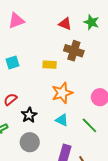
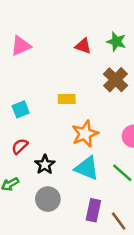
brown cross: (74, 51) -> (115, 80), moved, turned 30
cyan square: (13, 62) -> (21, 109), moved
cyan triangle: (62, 120) -> (87, 168), size x1.5

